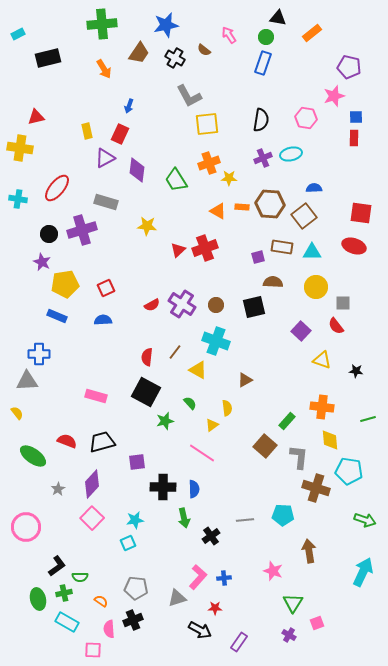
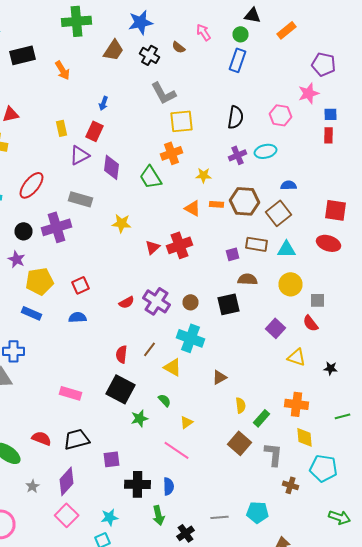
orange arrow: (104, 69) -> (62, 70), moved
orange cross: (209, 163) -> (172, 153), moved
yellow semicircle: (227, 408) -> (240, 405), moved
brown cross: (316, 488) -> (290, 485), size x0.6

